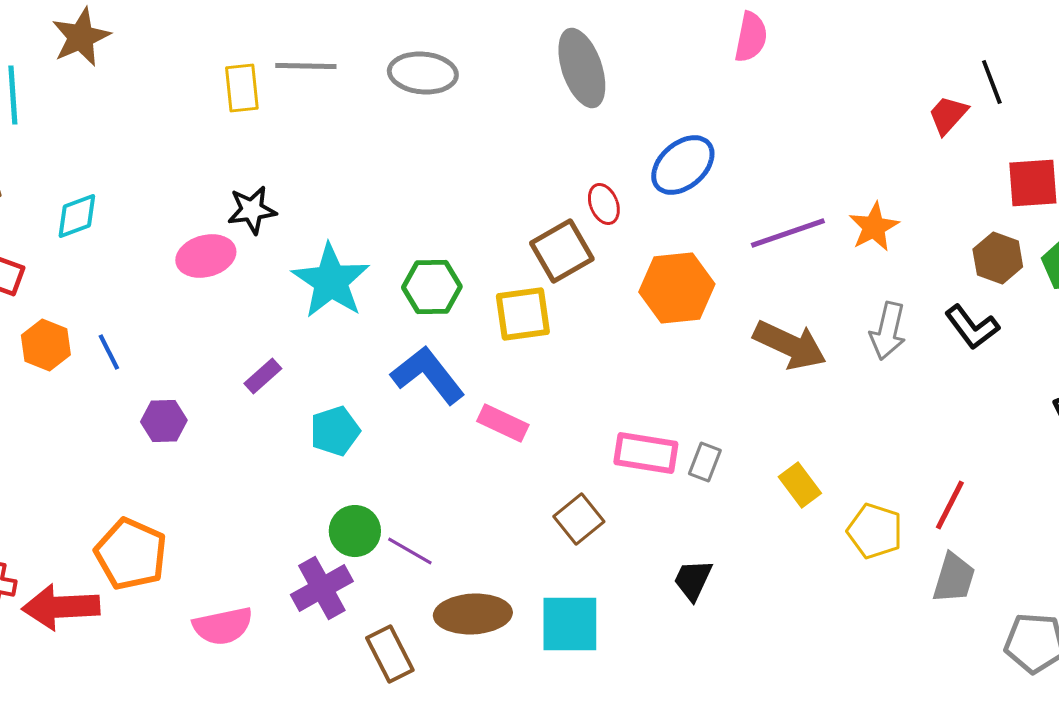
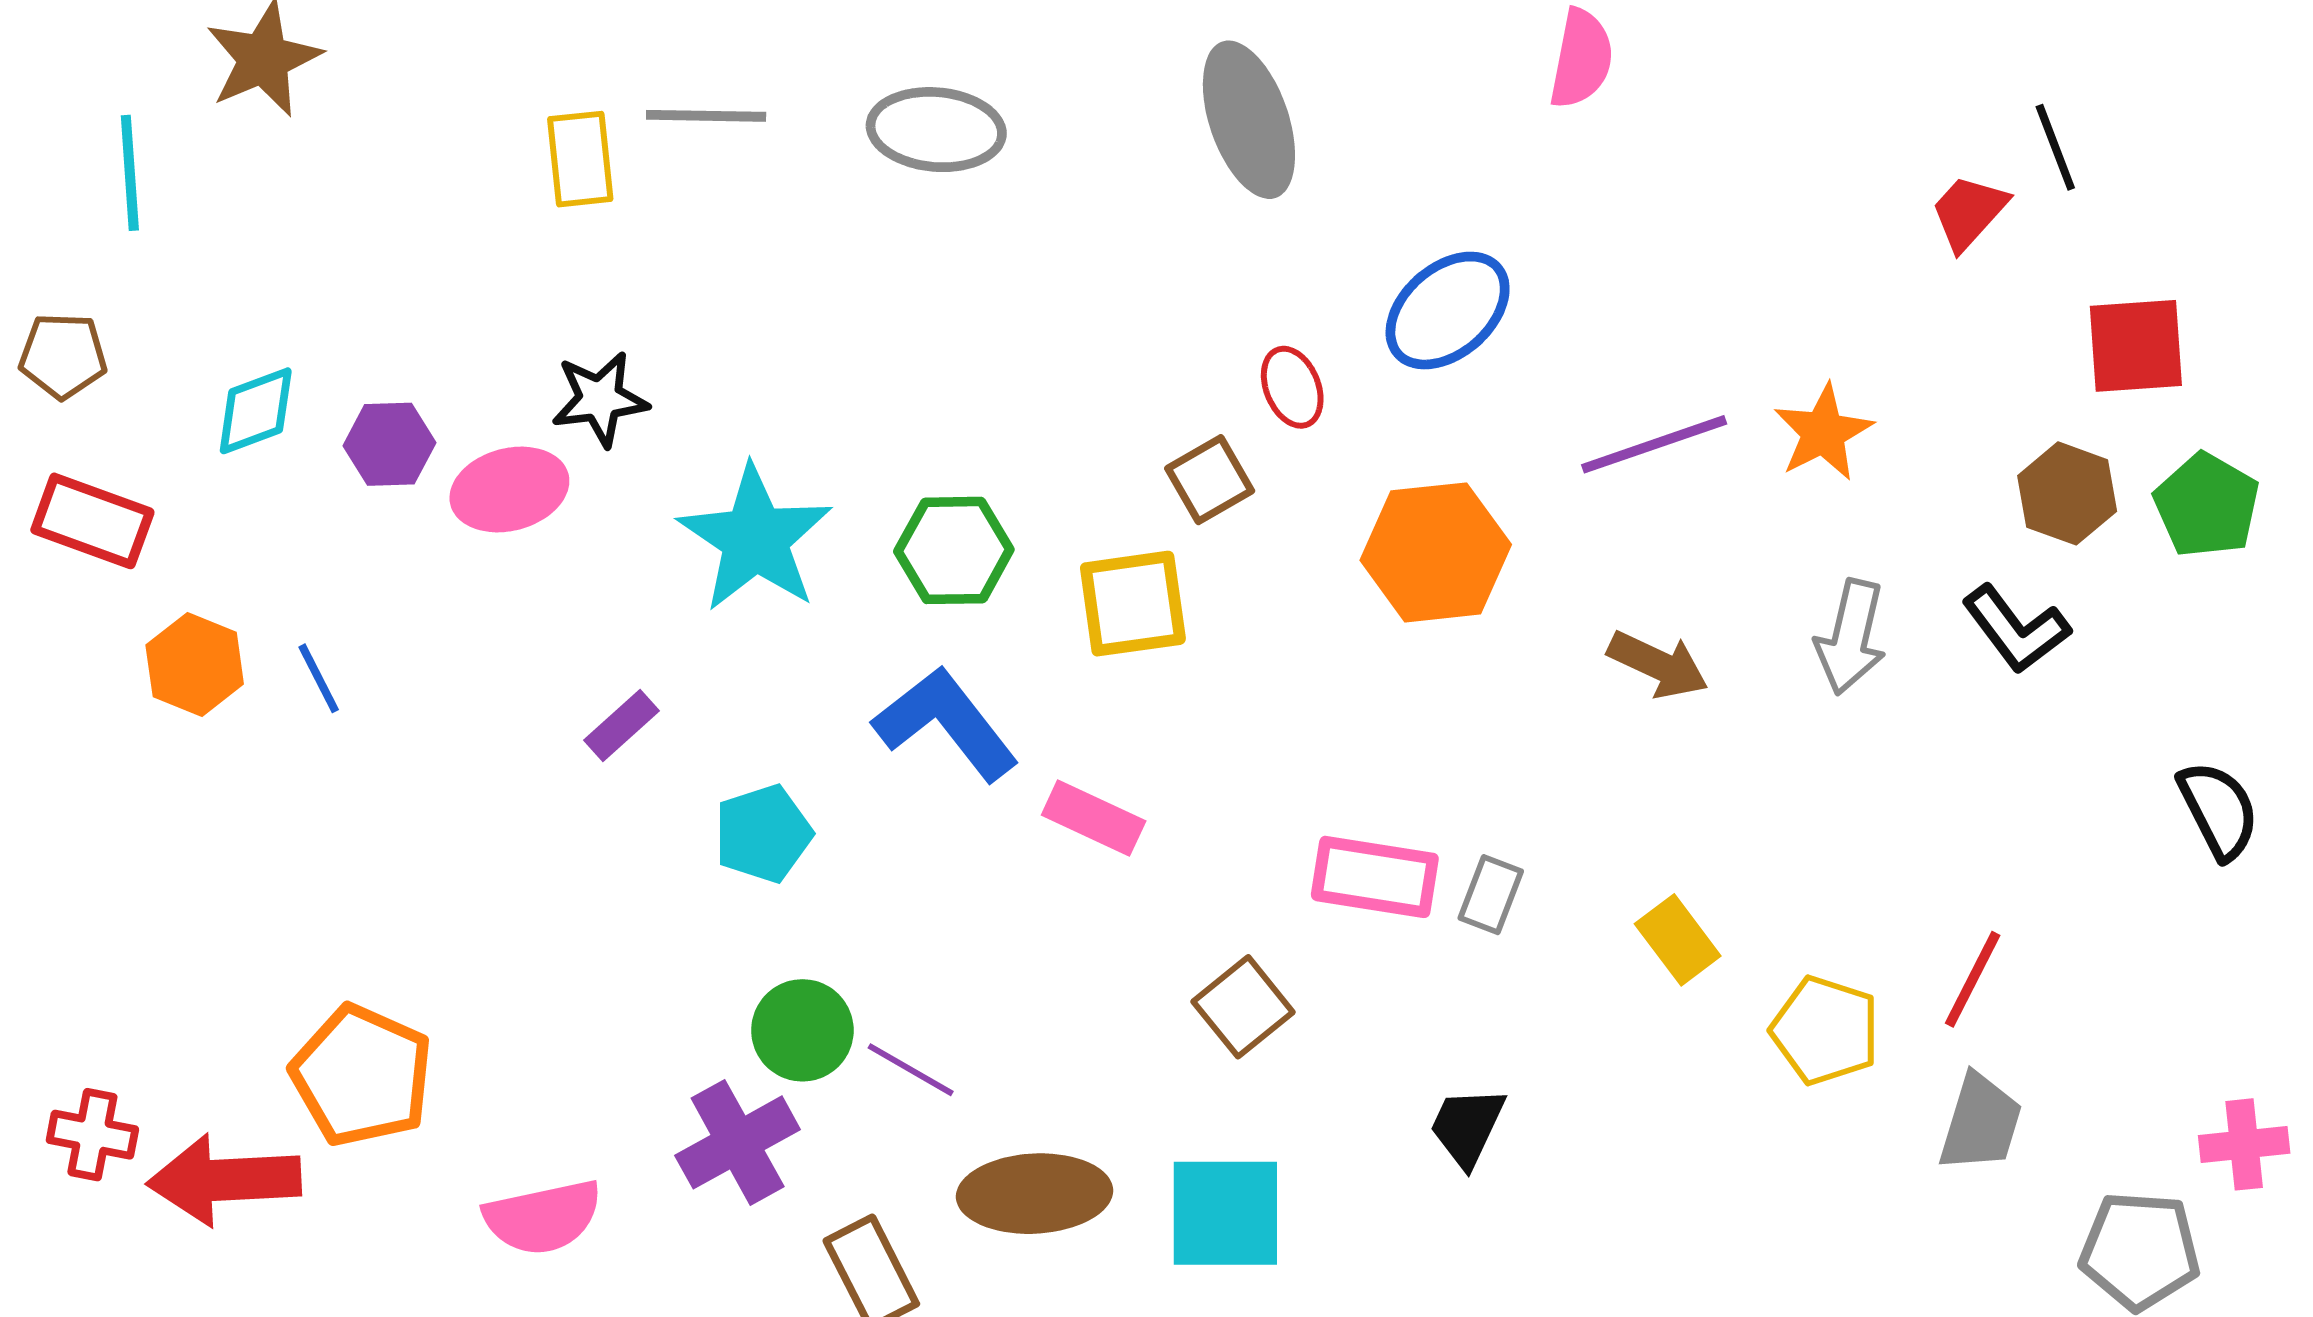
brown square: (562, 251) -> (1210, 480), size x0.7
brown arrow: (790, 345) -> (1658, 665), size x0.7
purple hexagon: (164, 421) -> (389, 444), moved

